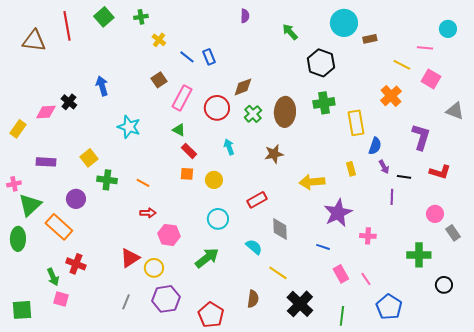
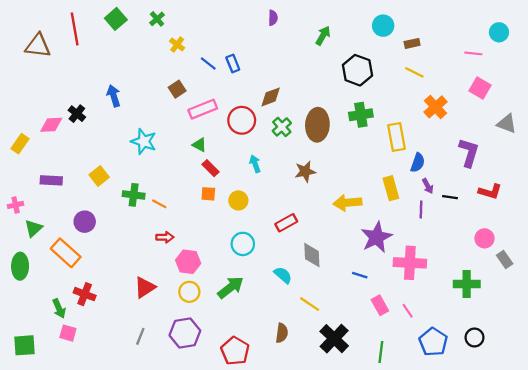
green cross: (141, 17) -> (157, 19), turned -32
cyan circle: (344, 23) -> (383, 26), size x0.7
green arrow: (290, 32) -> (323, 36), turned 72
yellow line: (402, 65) -> (414, 72), moved
pink rectangle: (182, 98) -> (203, 109), turned 40
yellow rectangle: (351, 169) -> (391, 188), size x1.5
green cross: (107, 180) -> (134, 195), moved
purple line: (392, 197) -> (421, 209), moved
green triangle: (30, 205) -> (33, 228), size x0.7
pink cross: (368, 236) -> (410, 263), size x1.8
yellow circle: (154, 268) -> (189, 292), moved
black circle: (444, 285) -> (474, 337), moved

